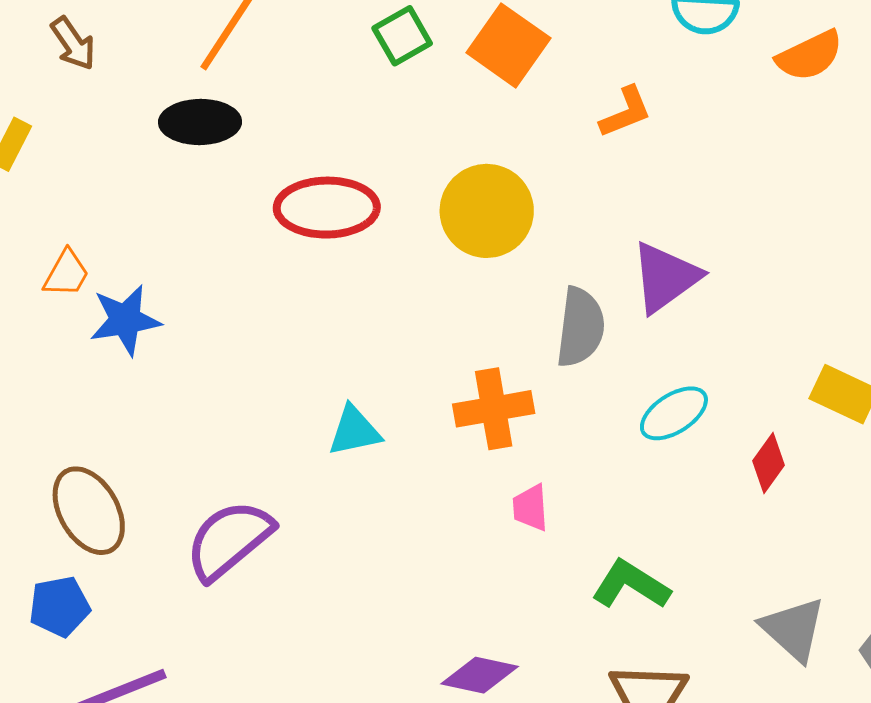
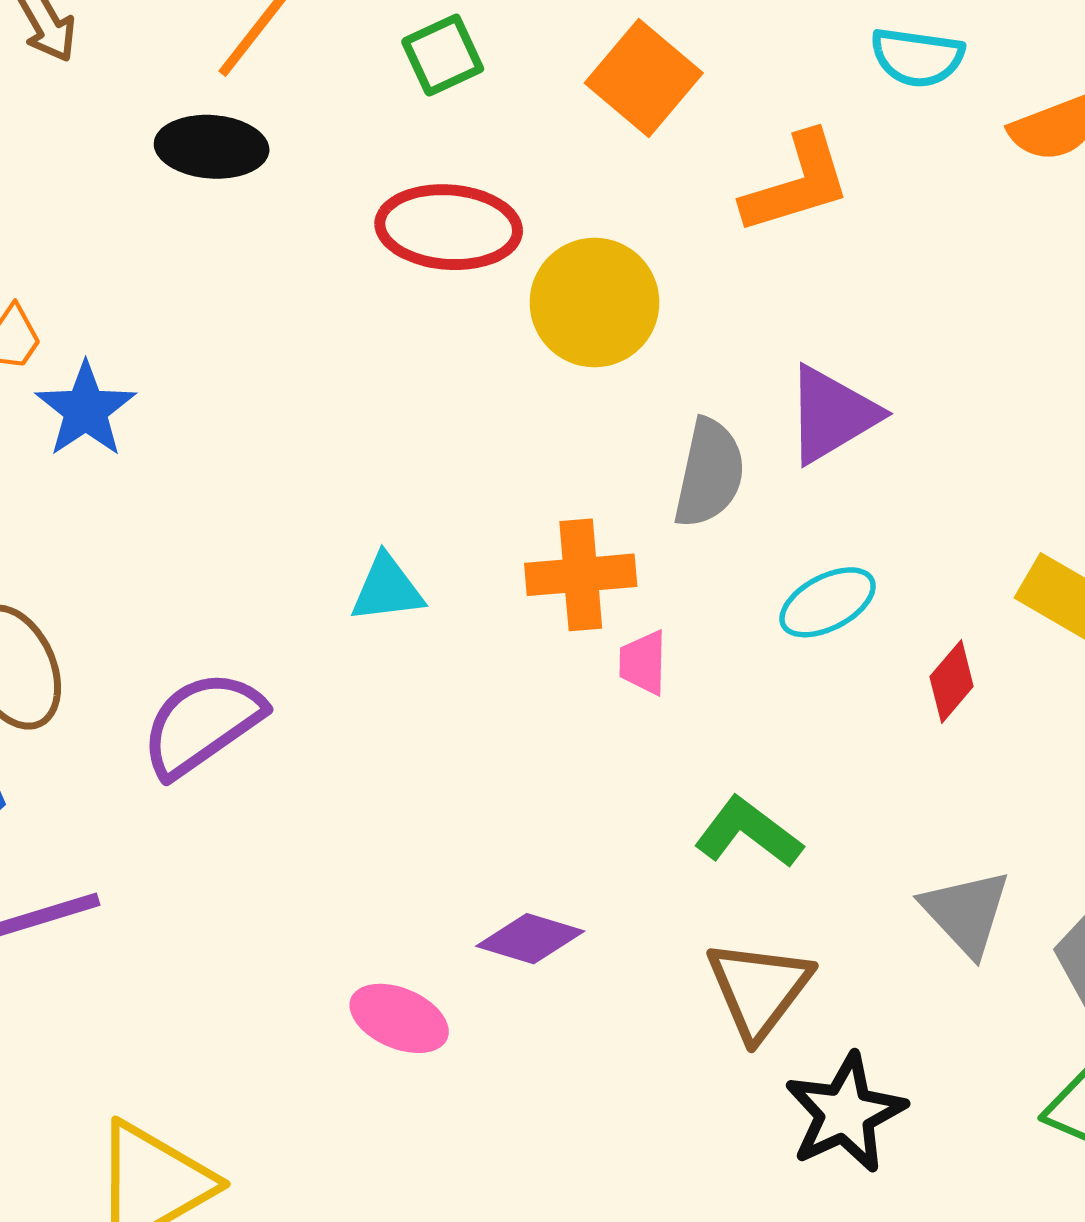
green square: (402, 36) -> (443, 55), moved
orange L-shape: (626, 112) -> (797, 183), size x1.5
red ellipse: (327, 208) -> (449, 227), moved
blue star: (125, 320) -> (86, 410), turned -30
pink trapezoid: (530, 508) -> (643, 663), moved

